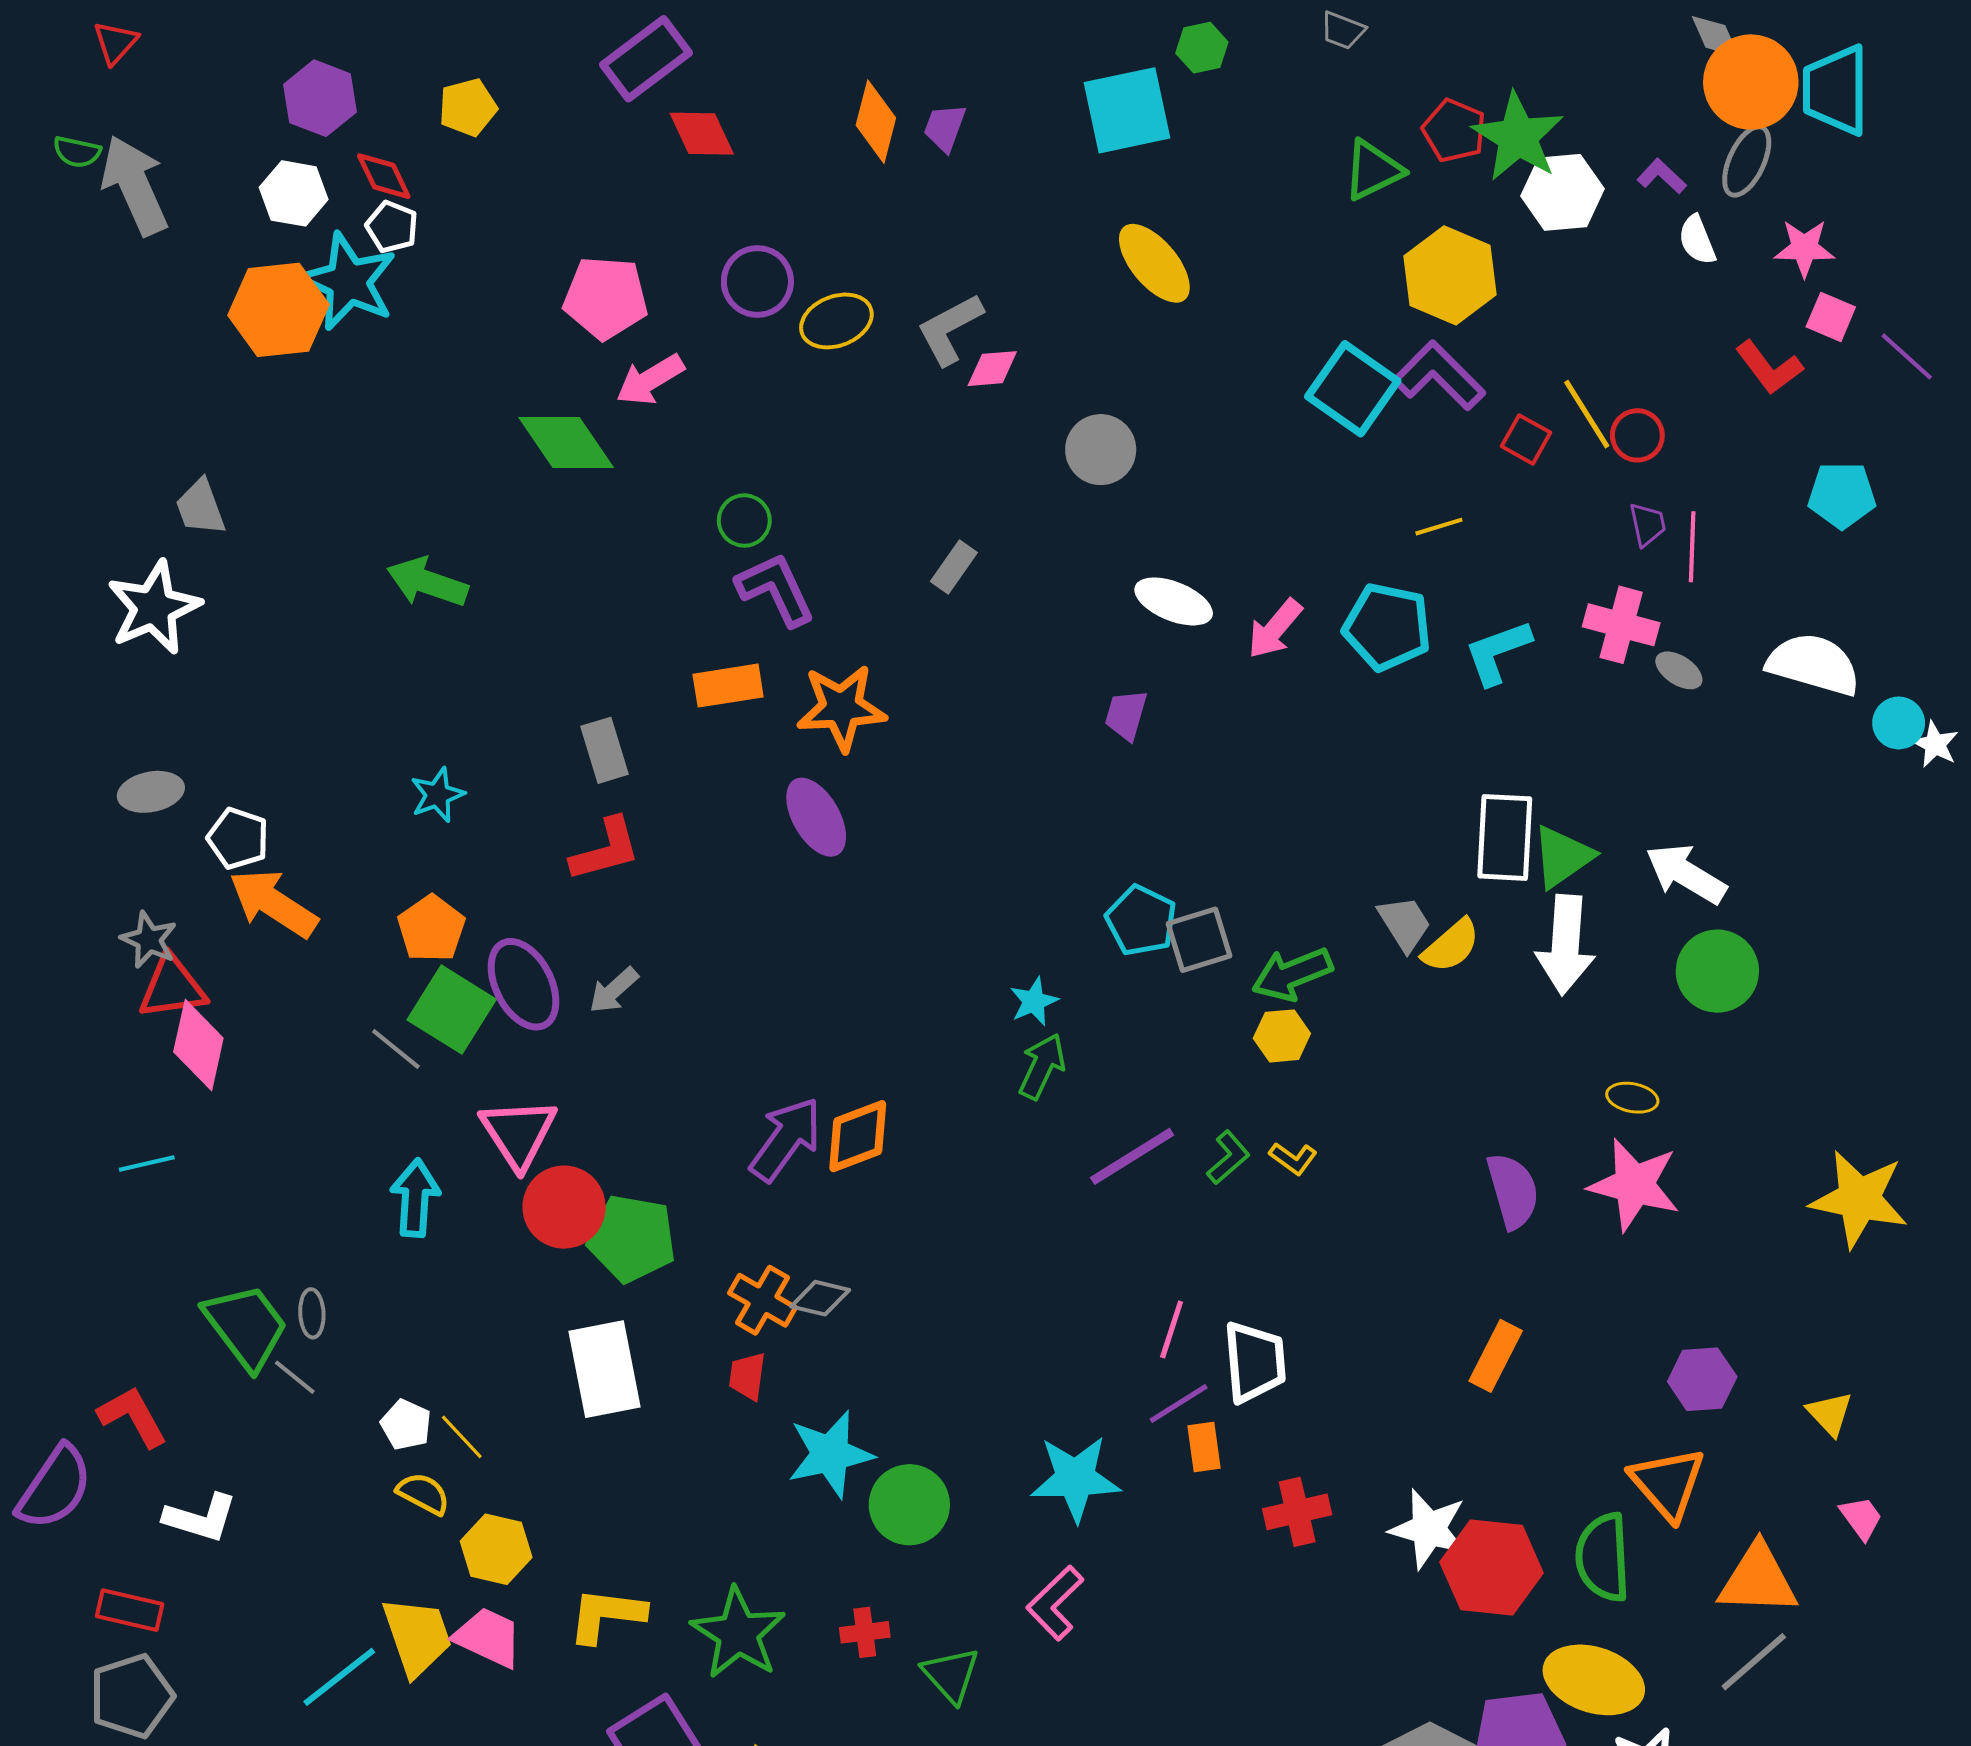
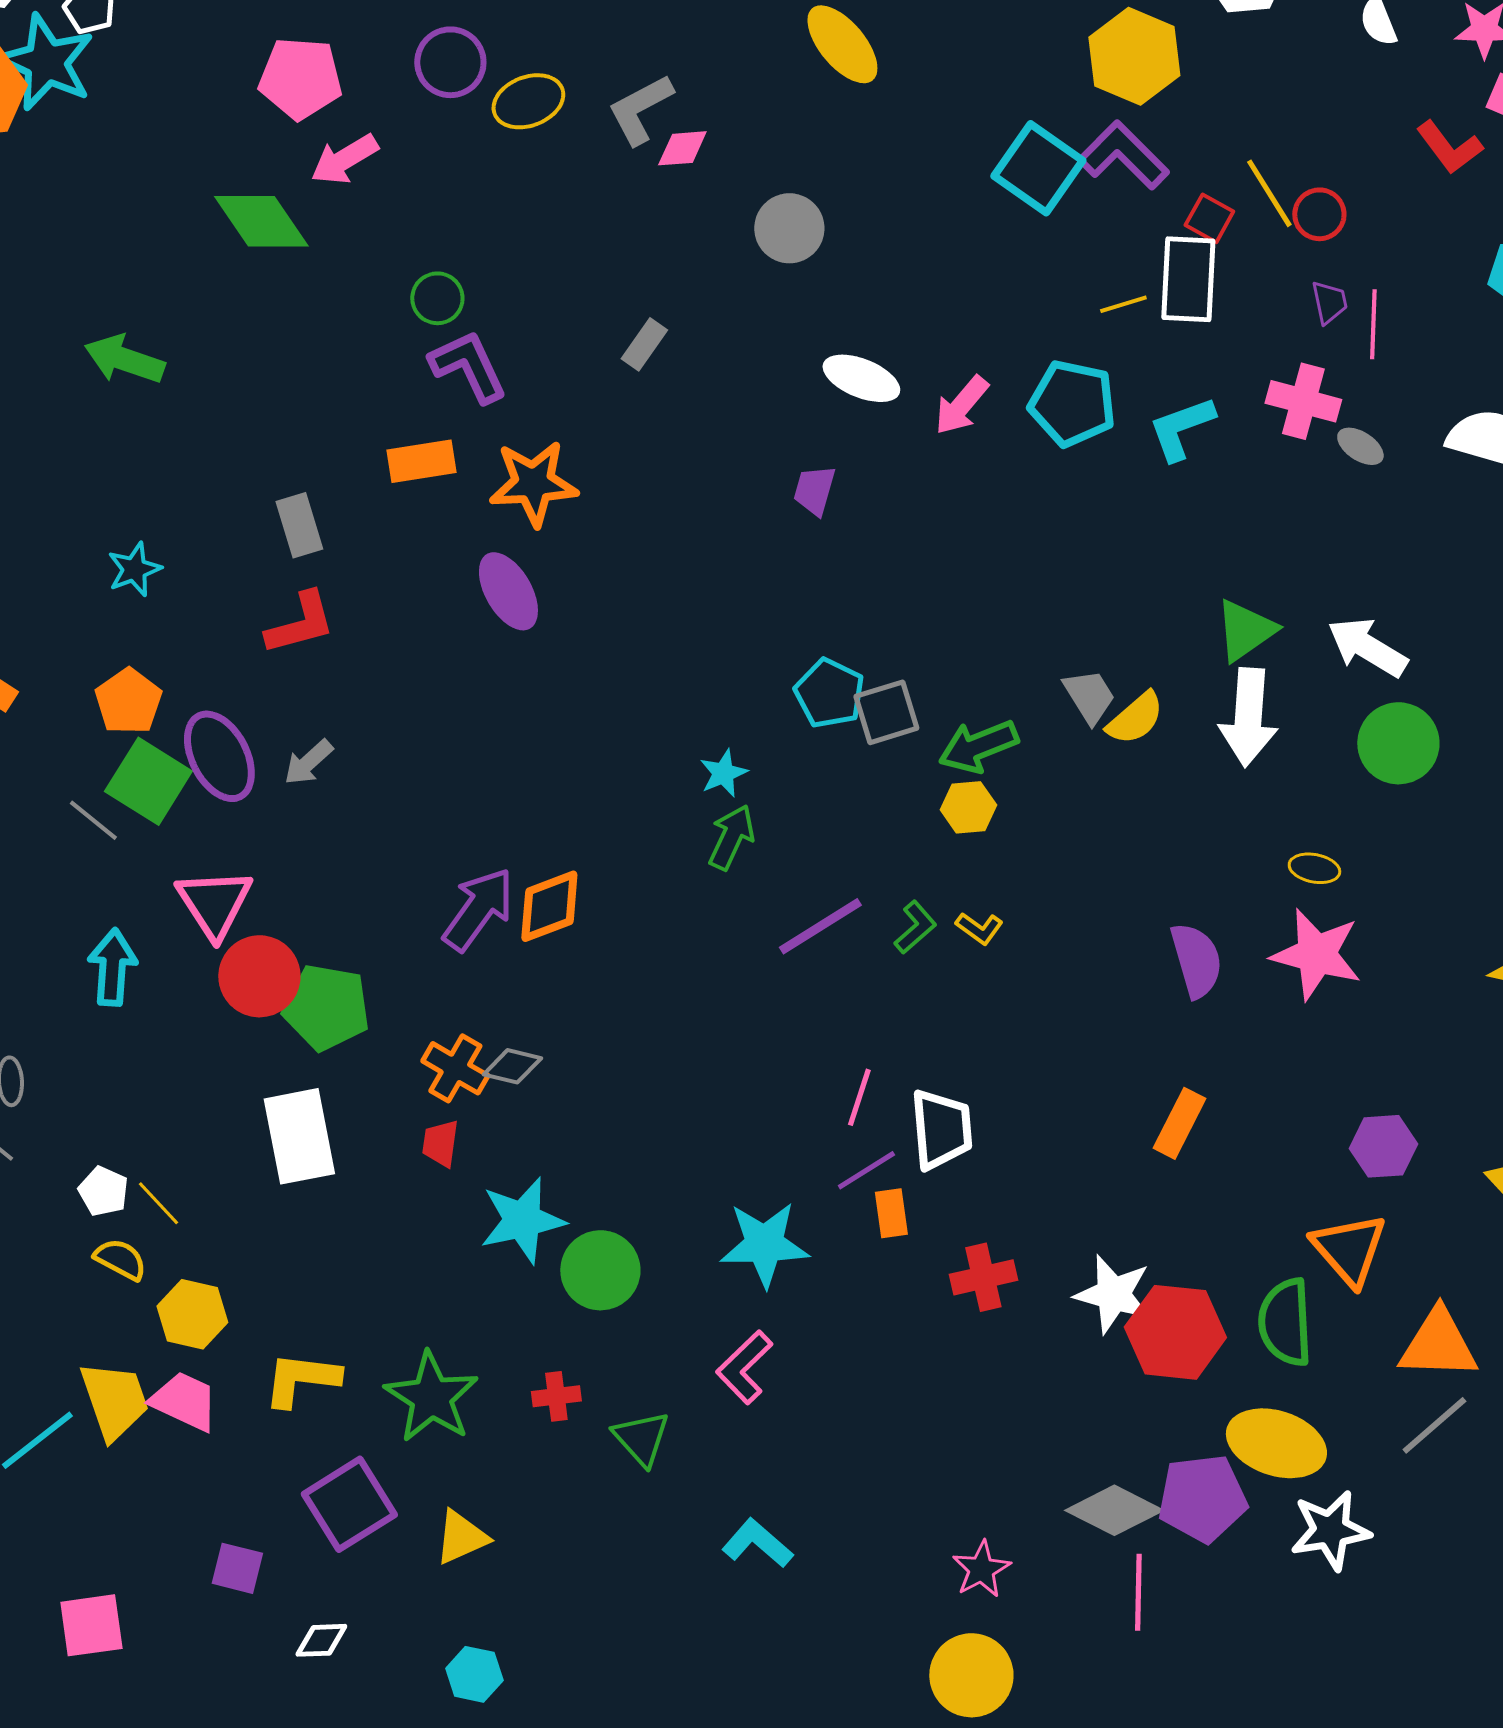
white rectangle: (1505, 837) -> (1188, 279), moved

